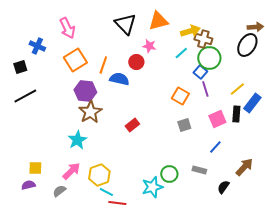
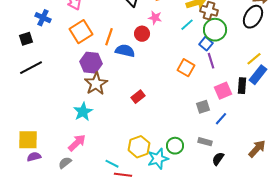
yellow line: (237, 89) -> (254, 59), moved
gray square: (184, 125) -> (203, 107), moved
brown arrow: (244, 167) -> (257, 149), moved
yellow square: (35, 168) -> (28, 140), moved, size x1.5
yellow hexagon: (99, 175) -> (139, 147), moved
black semicircle: (223, 187) -> (218, 159), moved

